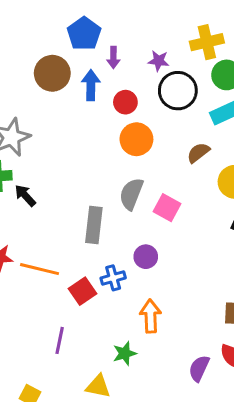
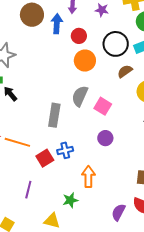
black circle: (178, 91) -> (116, 44), moved
purple circle: (146, 257) -> (105, 138), moved

